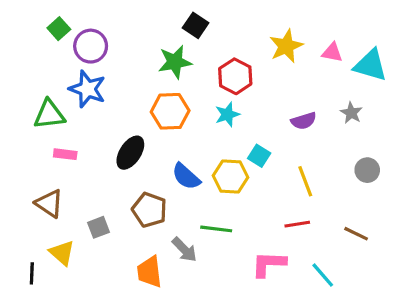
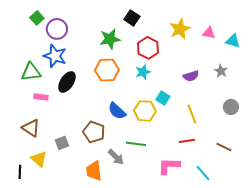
black square: (196, 25) -> (132, 18), moved
cyan triangle: (370, 65) -> (233, 41), size x0.7
black ellipse: (130, 153) -> (67, 82), moved

